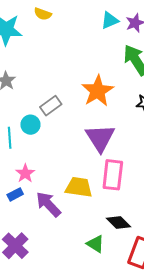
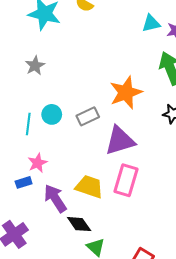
gray rectangle: (51, 106) -> (88, 116), moved
purple triangle: (100, 138) -> (120, 141), turned 36
black diamond: (118, 223) -> (79, 224), moved

